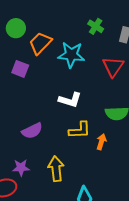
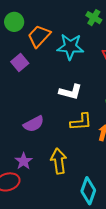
purple square: (20, 69) -> (20, 63), turned 30
purple star: (21, 168) -> (24, 161), turned -30

